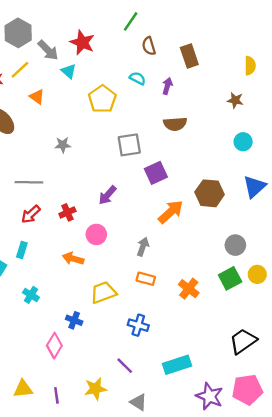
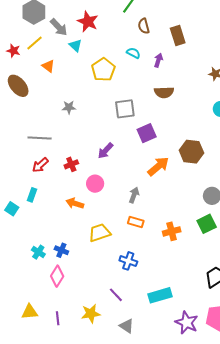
orange cross: (189, 289) -> (172, 231), turned 36
cyan cross: (31, 295) -> (38, 252), moved
blue cross: (74, 320) -> (61, 250), moved

